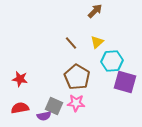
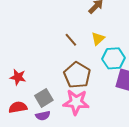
pink star: (76, 103) -> (76, 102), size x1.4
gray square: (54, 106) -> (44, 98), moved, turned 36

